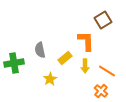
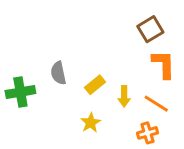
orange L-shape: (86, 41) -> (164, 64), moved
yellow star: (50, 79) -> (91, 123), moved
orange cross: (101, 91) -> (148, 133), turned 32

